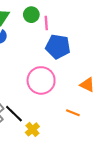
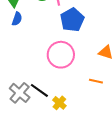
blue pentagon: (58, 47) -> (72, 20), turned -30

